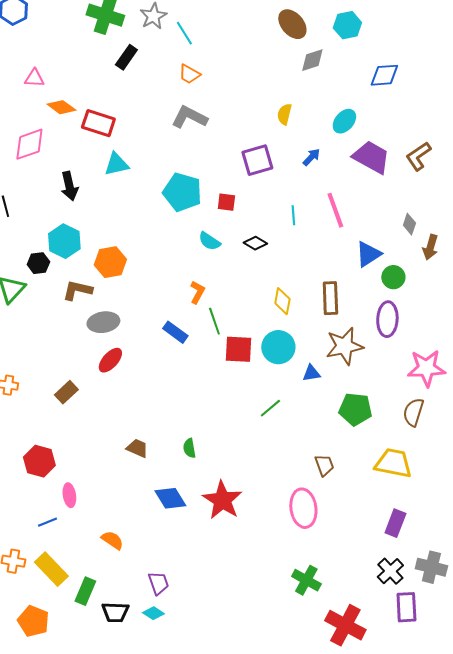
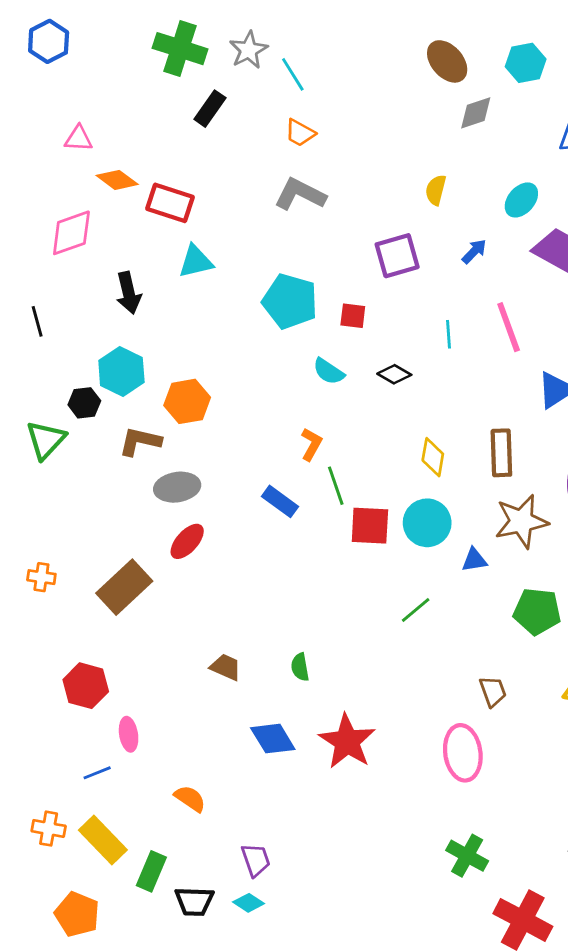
brown rectangle: (66, 392) -> (124, 587), size x1.6

